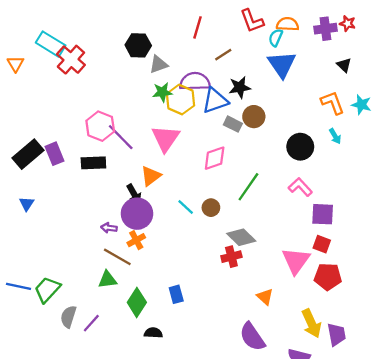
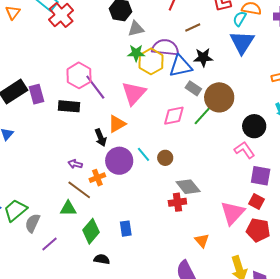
brown circle: (254, 117) -> (219, 97), moved, size x1.5
black circle: (300, 147) -> (254, 126), moved
green line: (248, 187) -> (205, 113), moved
purple circle: (137, 214) -> (119, 161), moved
gray semicircle: (68, 317) -> (33, 223), moved

